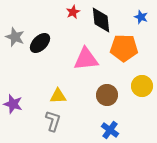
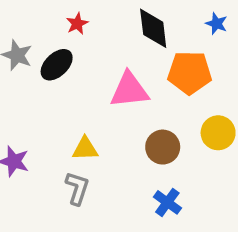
red star: (73, 12) -> (77, 24), moved

